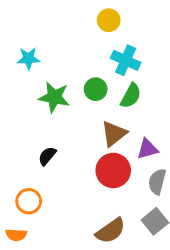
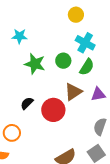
purple triangle: (147, 149) -> (98, 94), moved
red circle: (113, 170) -> (53, 110), moved

